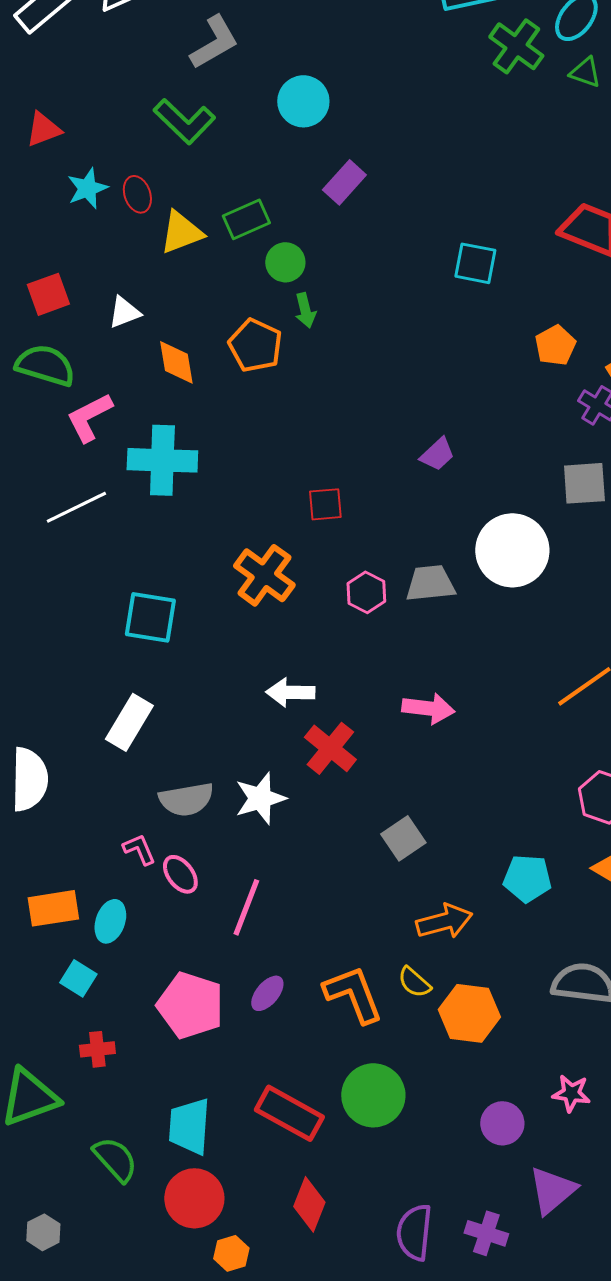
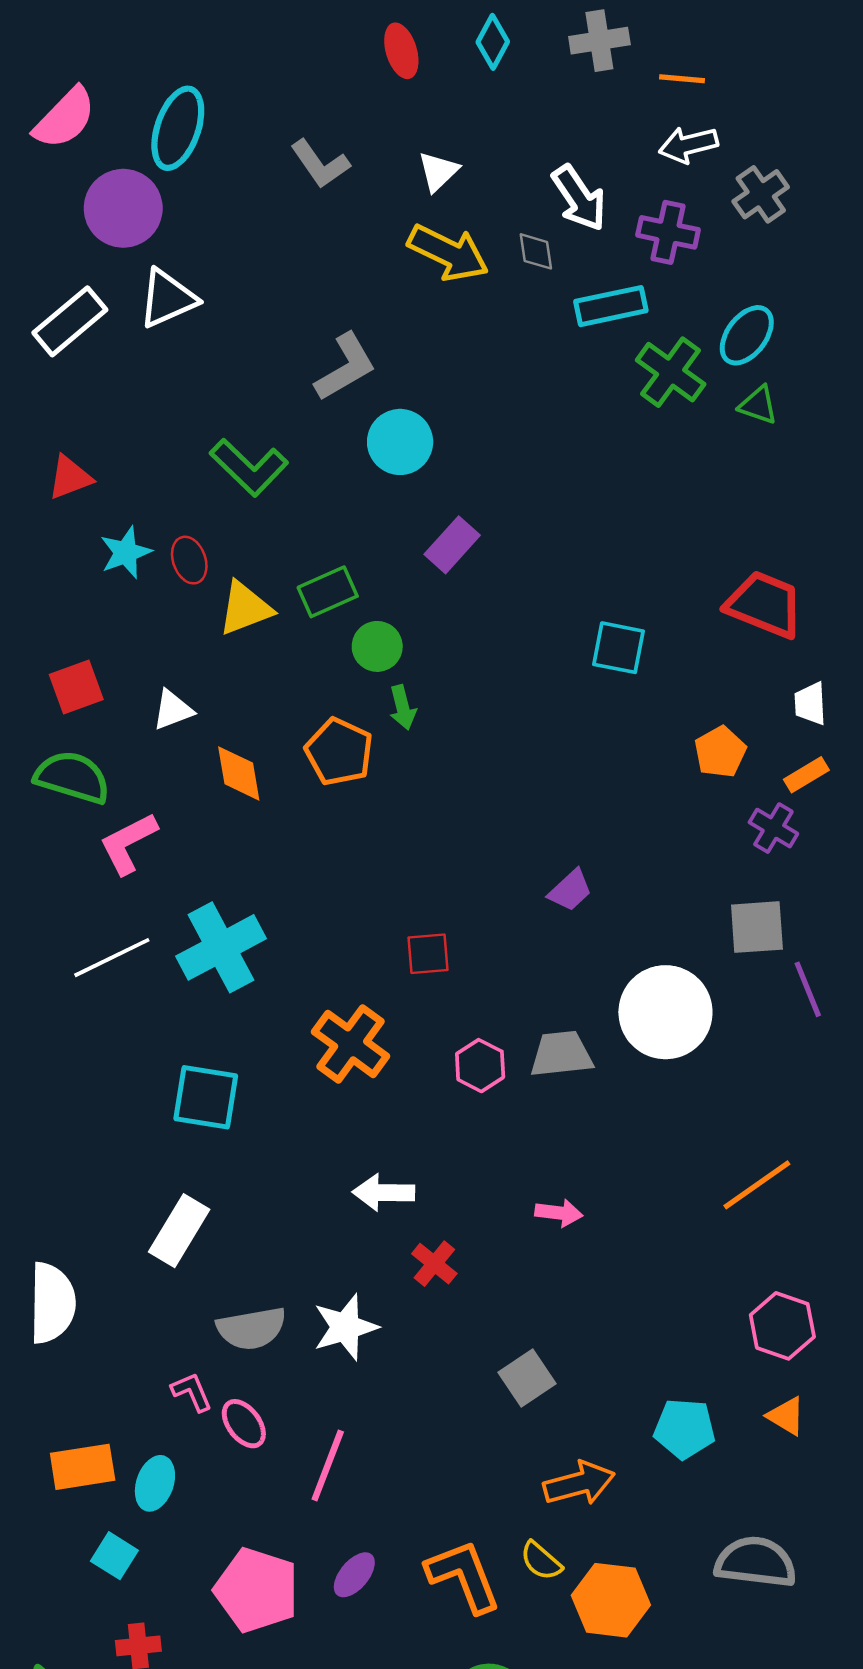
gray L-shape: (214, 42) -> (345, 367), moved
cyan cross: (162, 460) -> (221, 947), moved, turned -30
pink arrow: (428, 708) -> (559, 1213), size x0.7
red cross: (330, 748) -> (434, 1264), size x0.7

